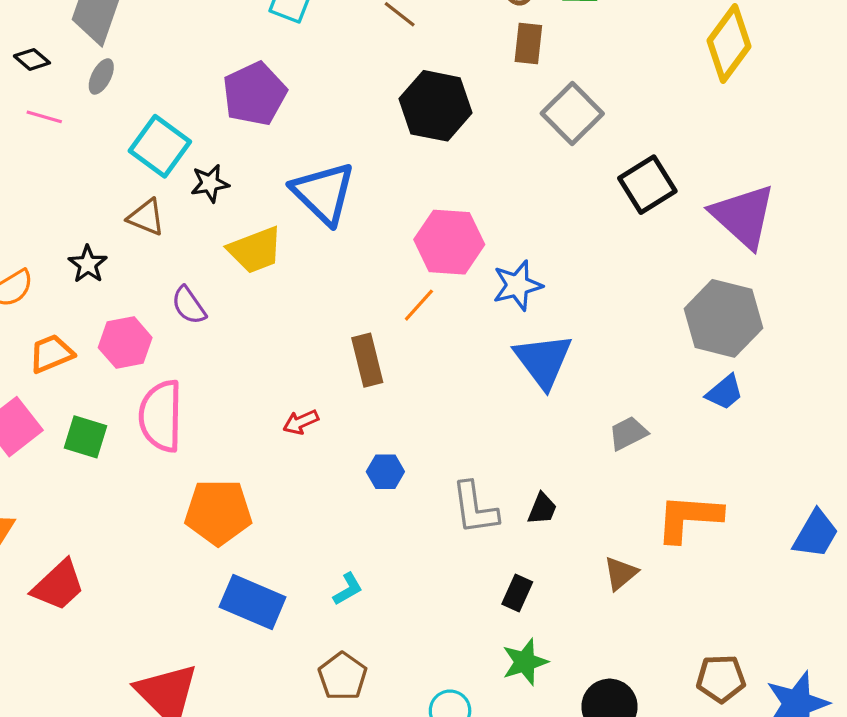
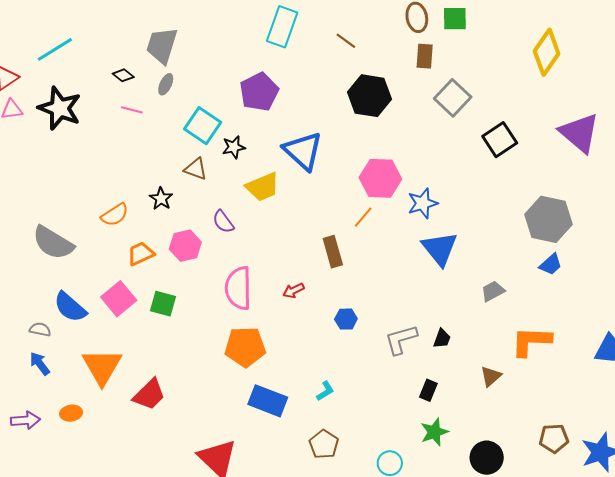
purple triangle: (743, 216) -> (579, 133), moved
pink semicircle: (161, 416) -> (238, 288), moved
gray L-shape: (475, 508) -> (401, 339), turned 84

